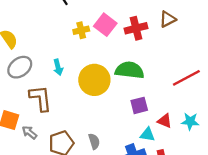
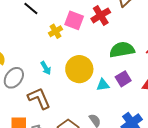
green semicircle: (130, 70) -> (122, 50), moved
cyan triangle: (147, 135) -> (103, 85), moved

